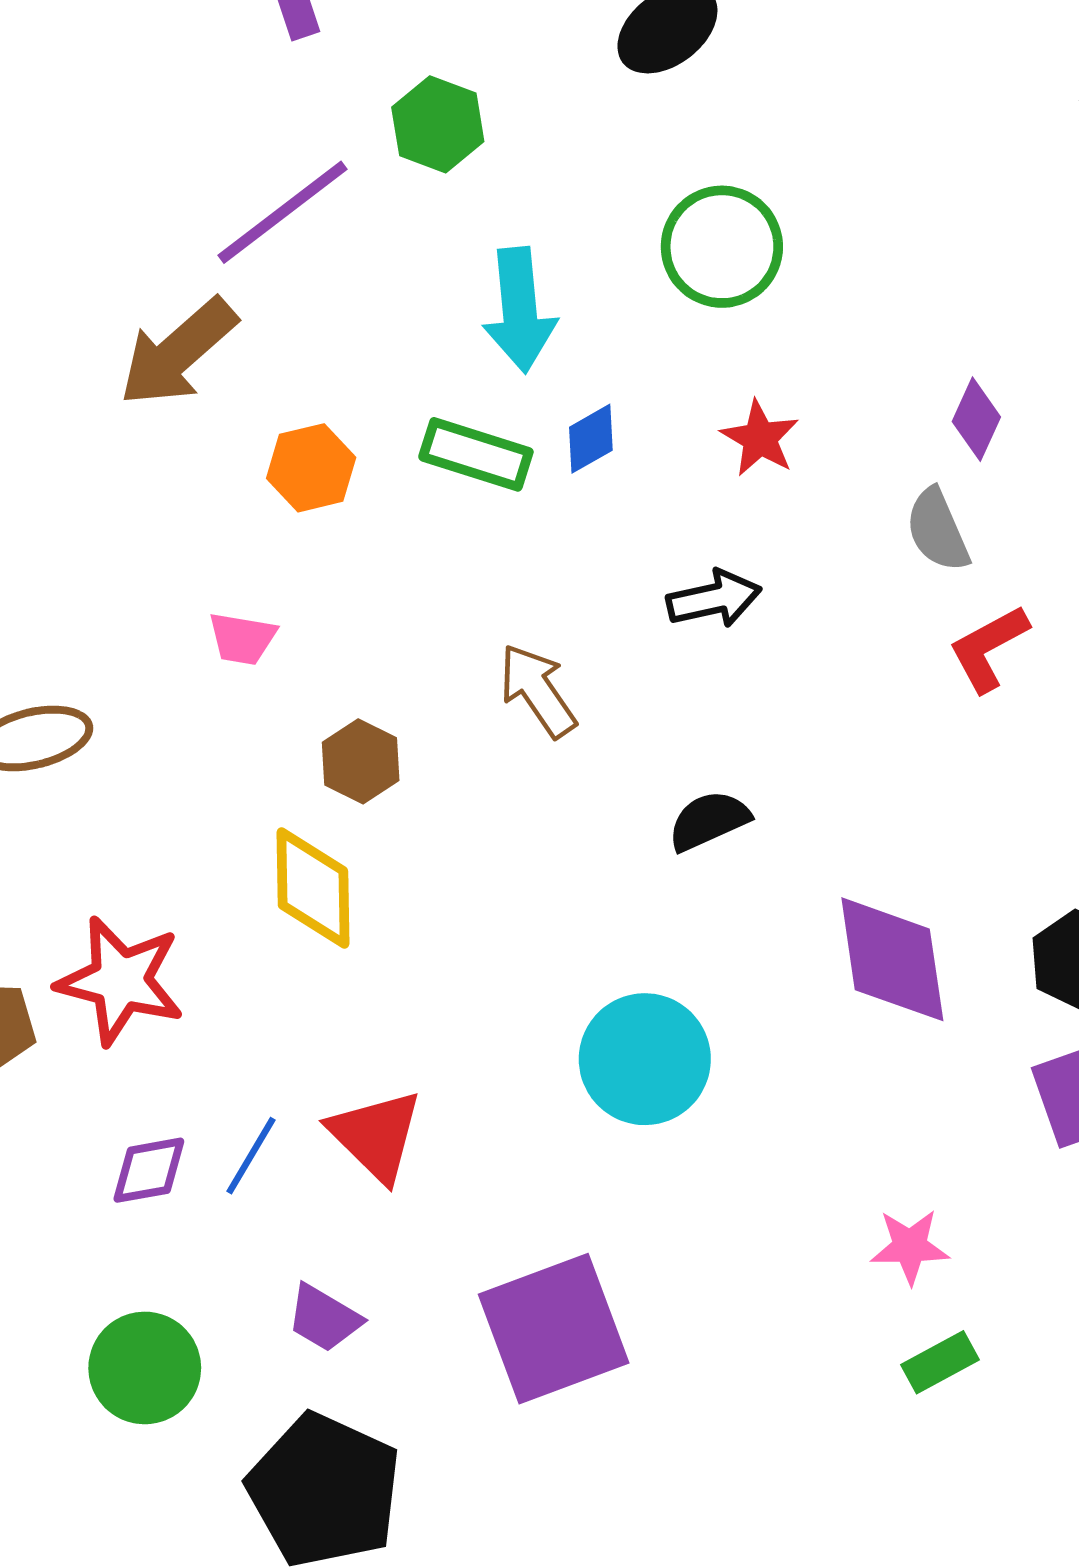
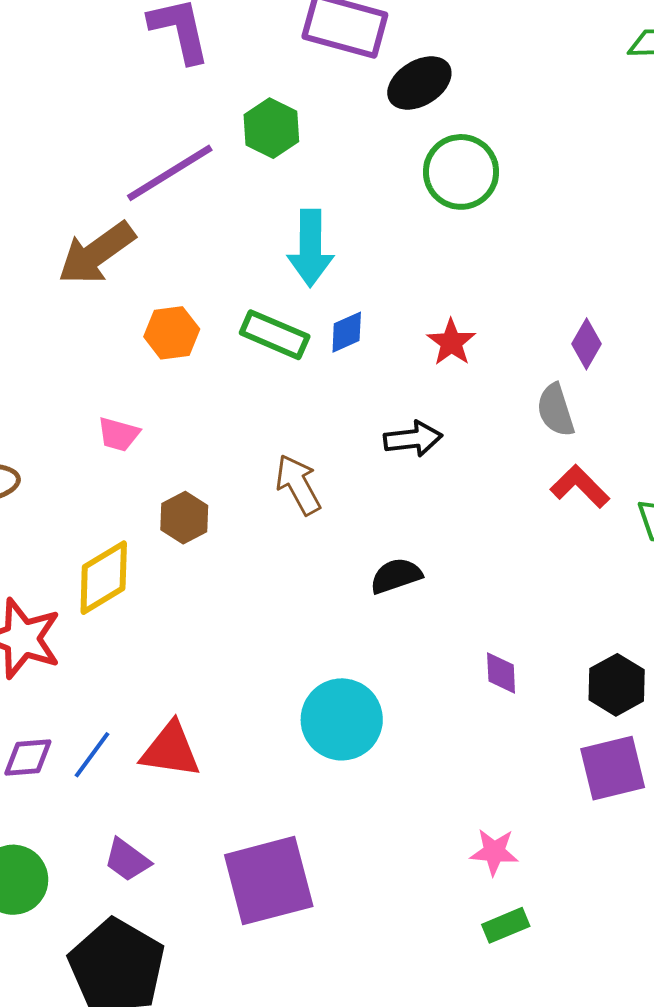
green circle: (722, 247) -> (461, 172), moved
red L-shape: (989, 648) -> (580, 486), turned 68
yellow diamond: (313, 888) -> (104, 578), moved, turned 54
purple diamond: (892, 959) -> (501, 673), size x0.5
red triangle: (376, 1135) -> (171, 750), turned -42

